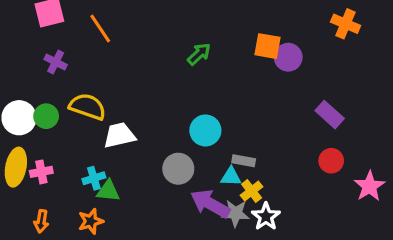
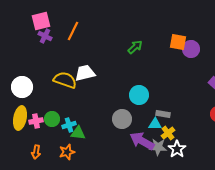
orange line: (100, 29) -> (73, 31), turned 60
purple cross: (56, 62) -> (45, 36), moved
green circle: (46, 116) -> (52, 119), moved
white trapezoid: (119, 135) -> (85, 73), moved

